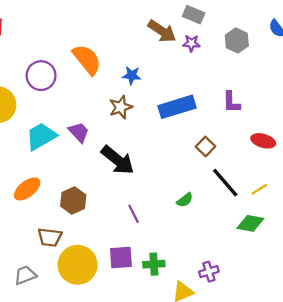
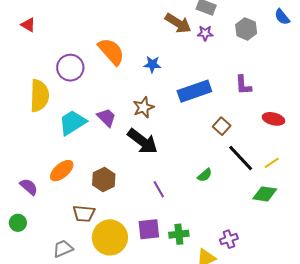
brown star: (121, 107) -> (143, 107), moved

